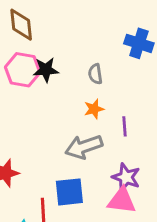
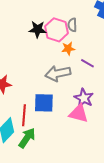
pink hexagon: (23, 70) -> (57, 30), moved
black star: (46, 70) -> (37, 29), moved
purple line: (125, 126) -> (87, 63), turned -64

